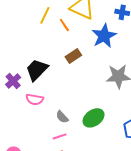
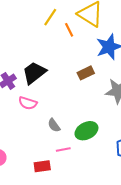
brown rectangle: (73, 56) -> (86, 73), moved
pink line: (60, 136) -> (63, 150), moved

